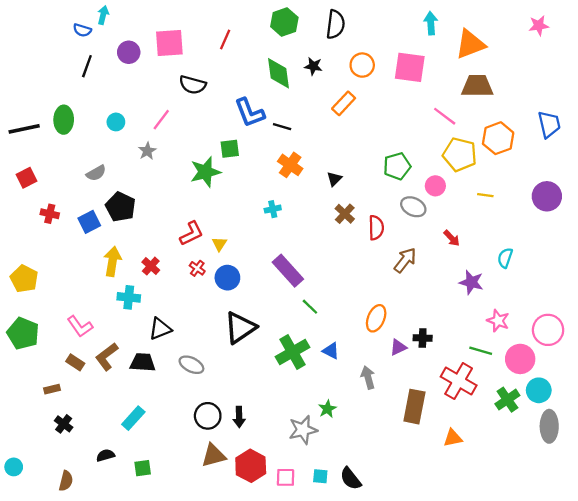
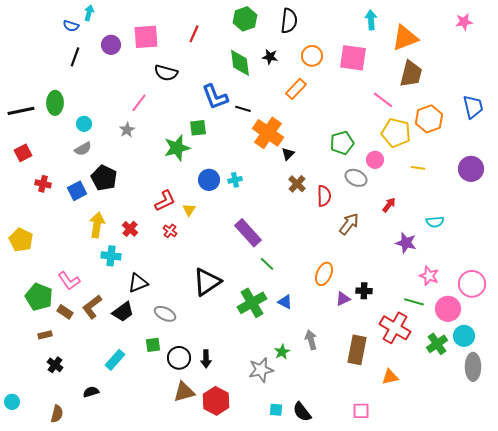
brown trapezoid: (477, 86) -> (411, 74), turned 104
cyan circle: (116, 122) -> (84, 124), moved
orange cross: (290, 165) -> (268, 133), moved, size x1.4
red arrow: (452, 238) -> (389, 205), turned -98
cyan semicircle: (505, 258) -> (435, 222), turned -114
blue circle: (227, 278) -> (209, 180), moved
green pentagon: (23, 333) -> (39, 297), moved
black trapezoid: (143, 362) -> (123, 312), turned 140
gray arrow: (368, 378) -> (311, 340), moved
green square: (143, 468) -> (153, 345), moved
pink square: (286, 477) -> (361, 411), moved

